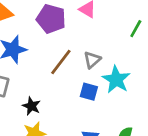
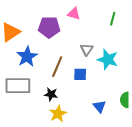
brown line: (61, 62) -> (57, 67), moved
blue square: (89, 92) -> (80, 74), moved

